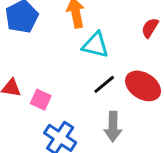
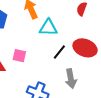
pink square: (41, 100) -> (19, 56), moved

